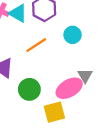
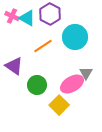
cyan circle: (73, 35) -> (75, 37), size x1.6
yellow square: (54, 112) -> (59, 105), turned -30

